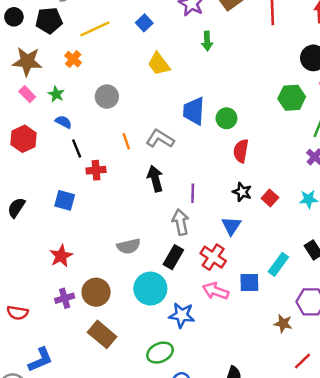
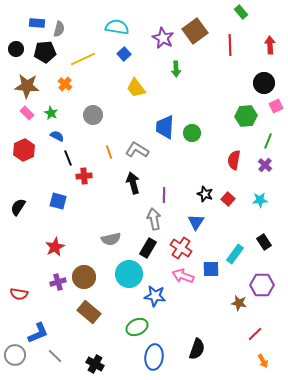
red semicircle: (241, 151) -> (234, 160), moved

